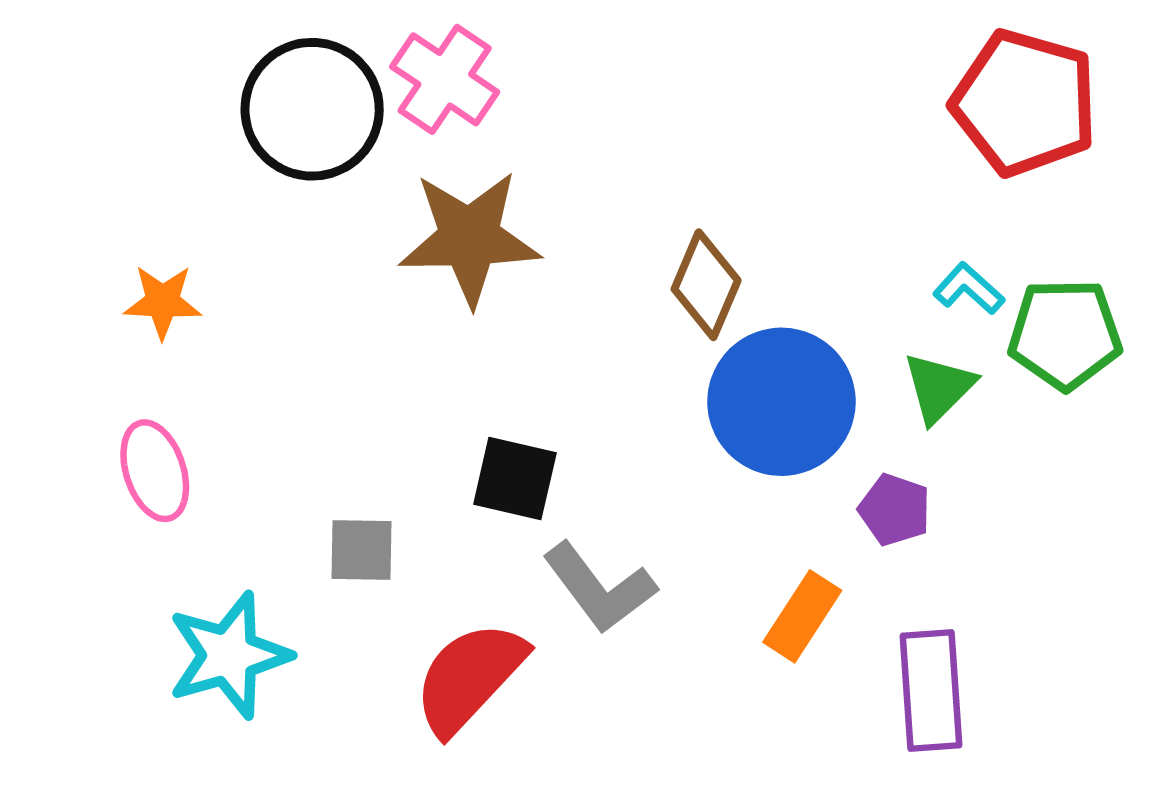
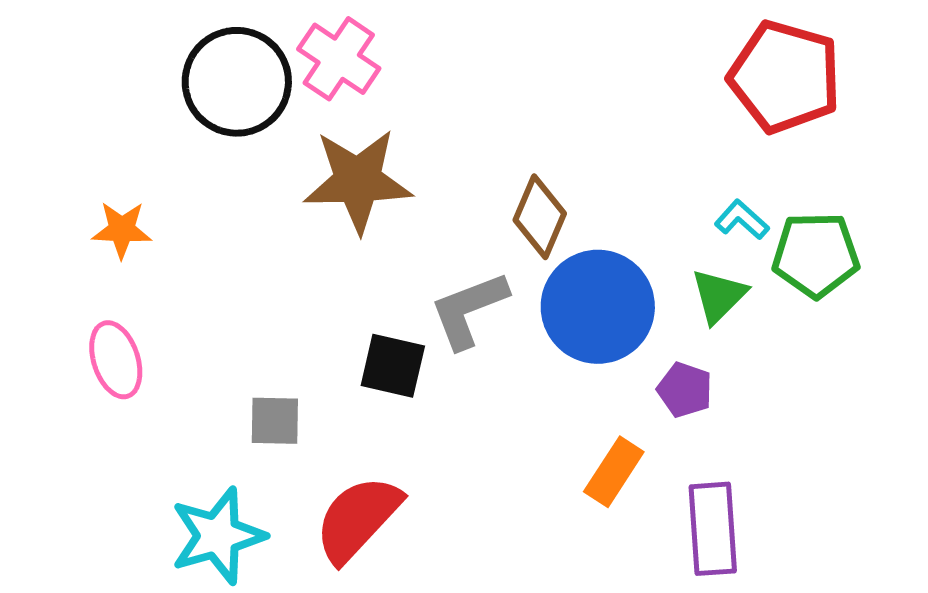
gray L-shape: (599, 588) -> (469, 310), moved, turned 106
cyan star: (229, 655) -> (218, 536), moved

